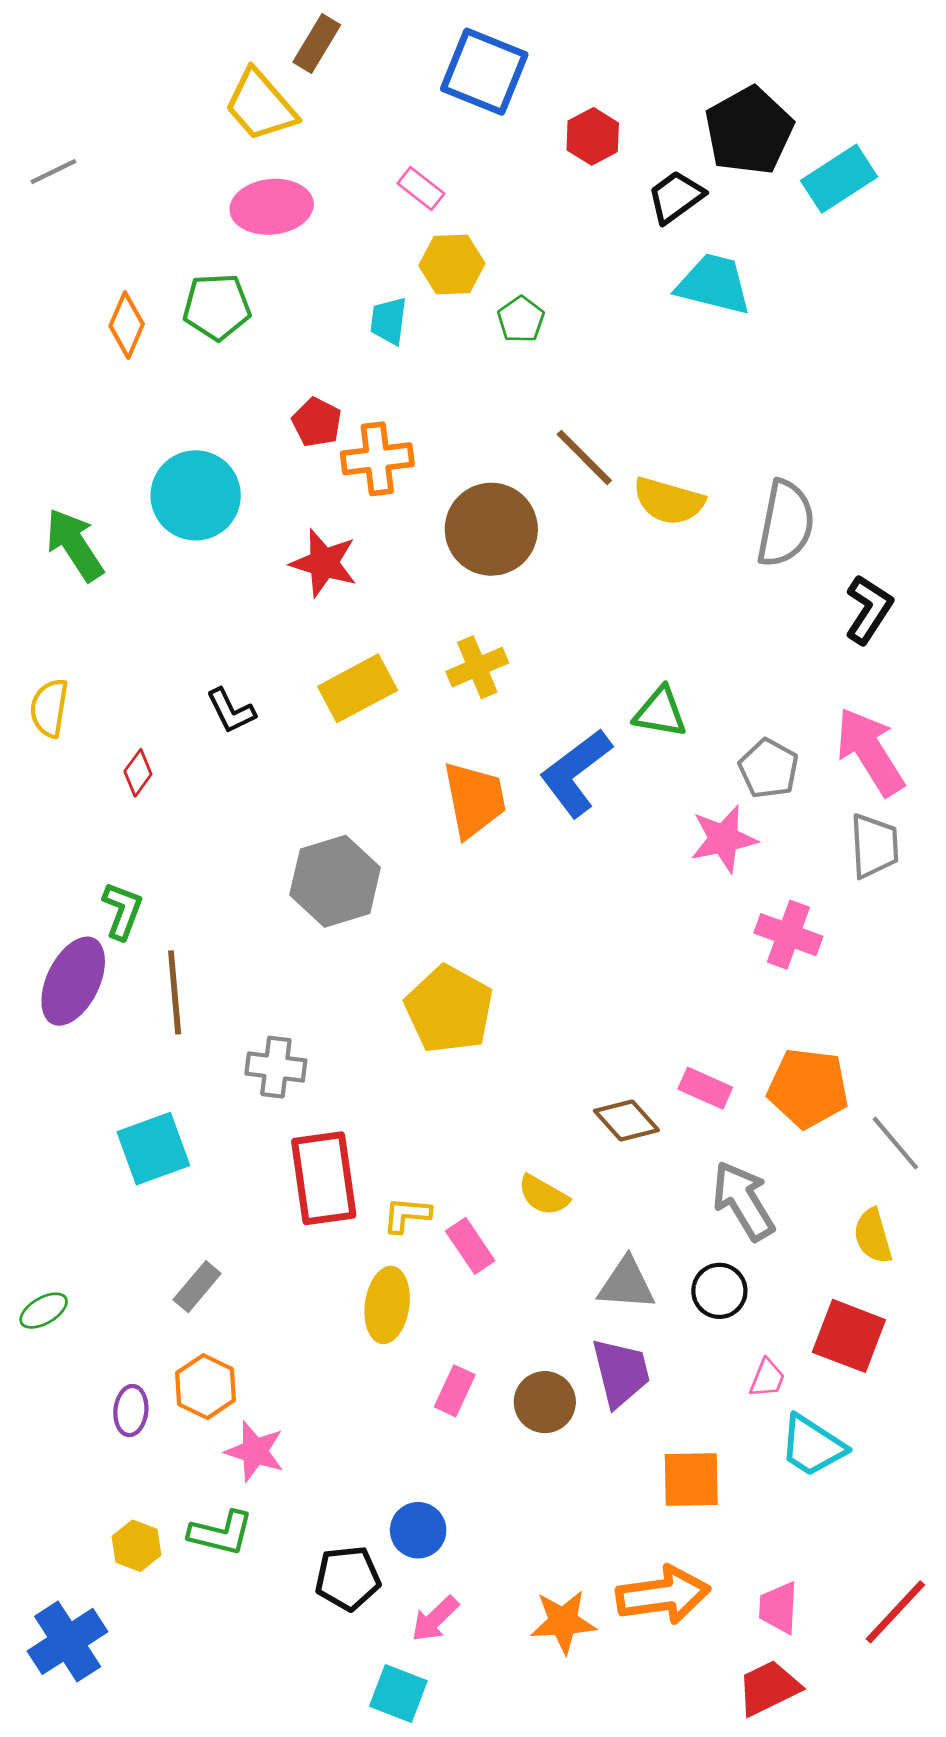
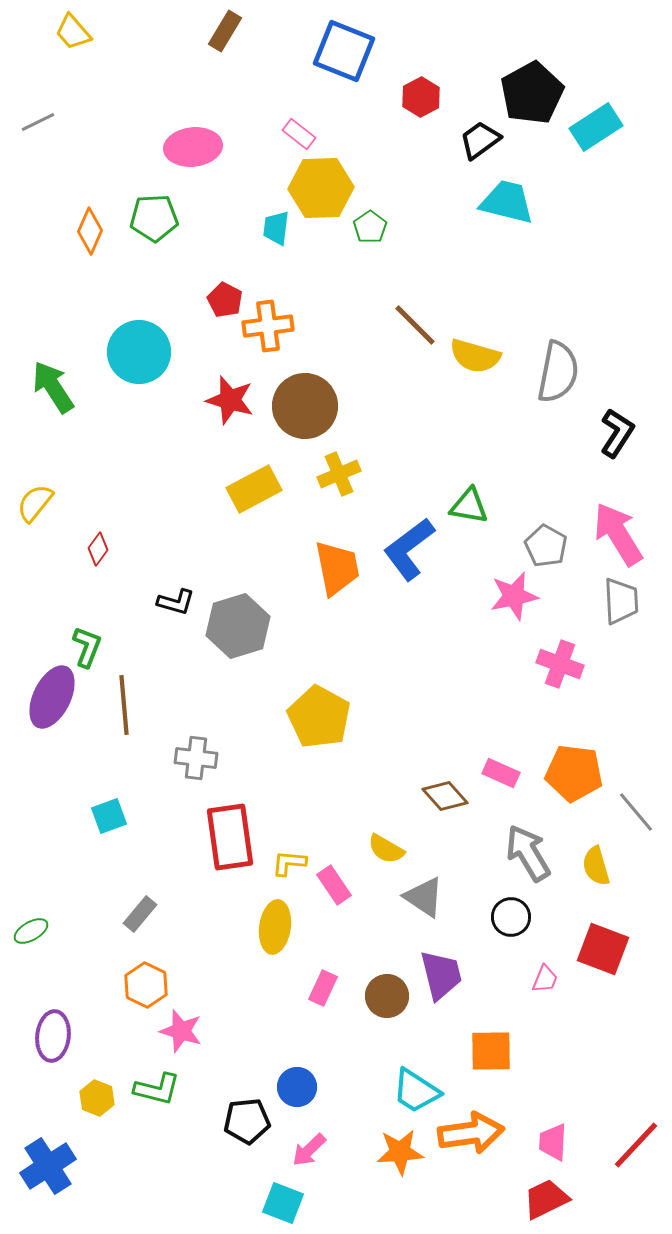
yellow trapezoid: (260, 105) -> (73, 32), moved, size x0.7
yellow hexagon: (452, 265) -> (321, 188), size x1.4
brown circle: (491, 529) -> (305, 406), moved
yellow semicircle: (49, 708) -> (35, 503), turned 30
black L-shape: (231, 711) -> (176, 602), moved, turned -48
cyan square: (153, 1149) -> (109, 816), size x0.7
yellow semicircle: (873, 1236) -> (596, 866), moved
gray triangle: (626, 1284) -> (424, 897), moved, turned 30
purple ellipse: (131, 1411) -> (53, 1036), moved, size x1.4
cyan trapezoid: (812, 1446) -> (416, 1091), moved

